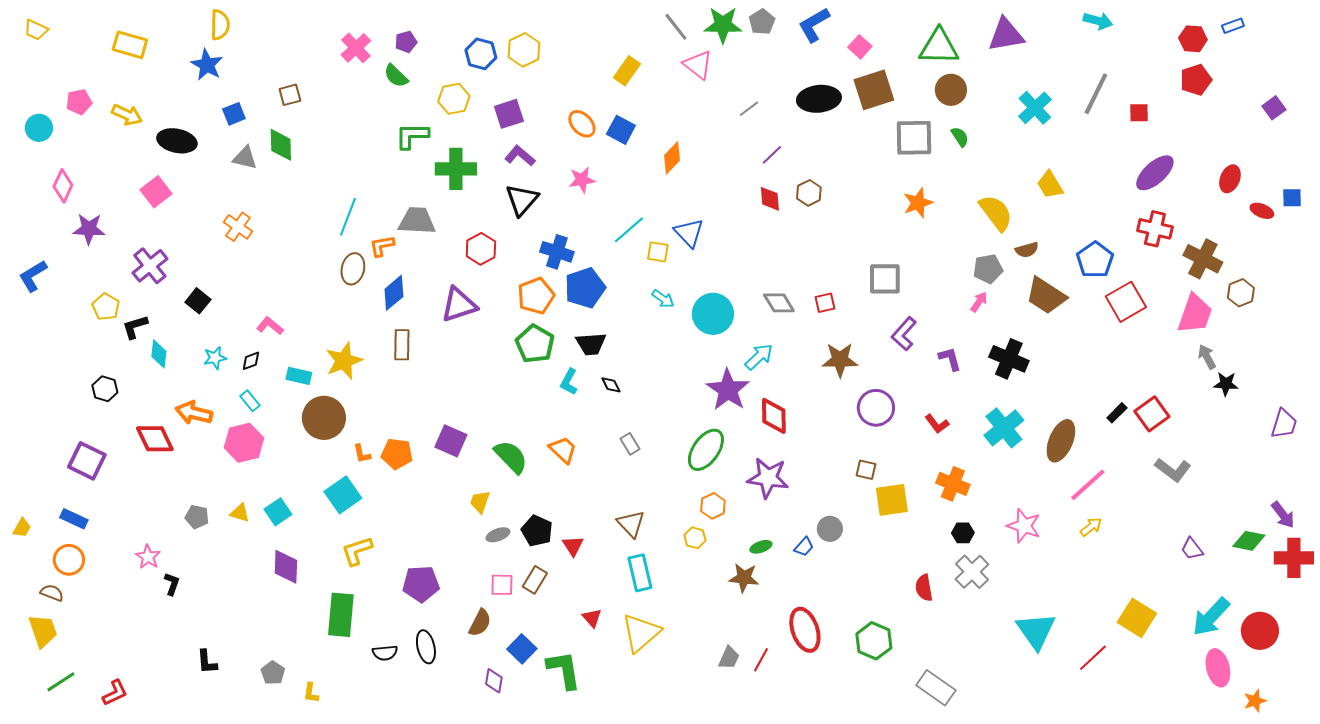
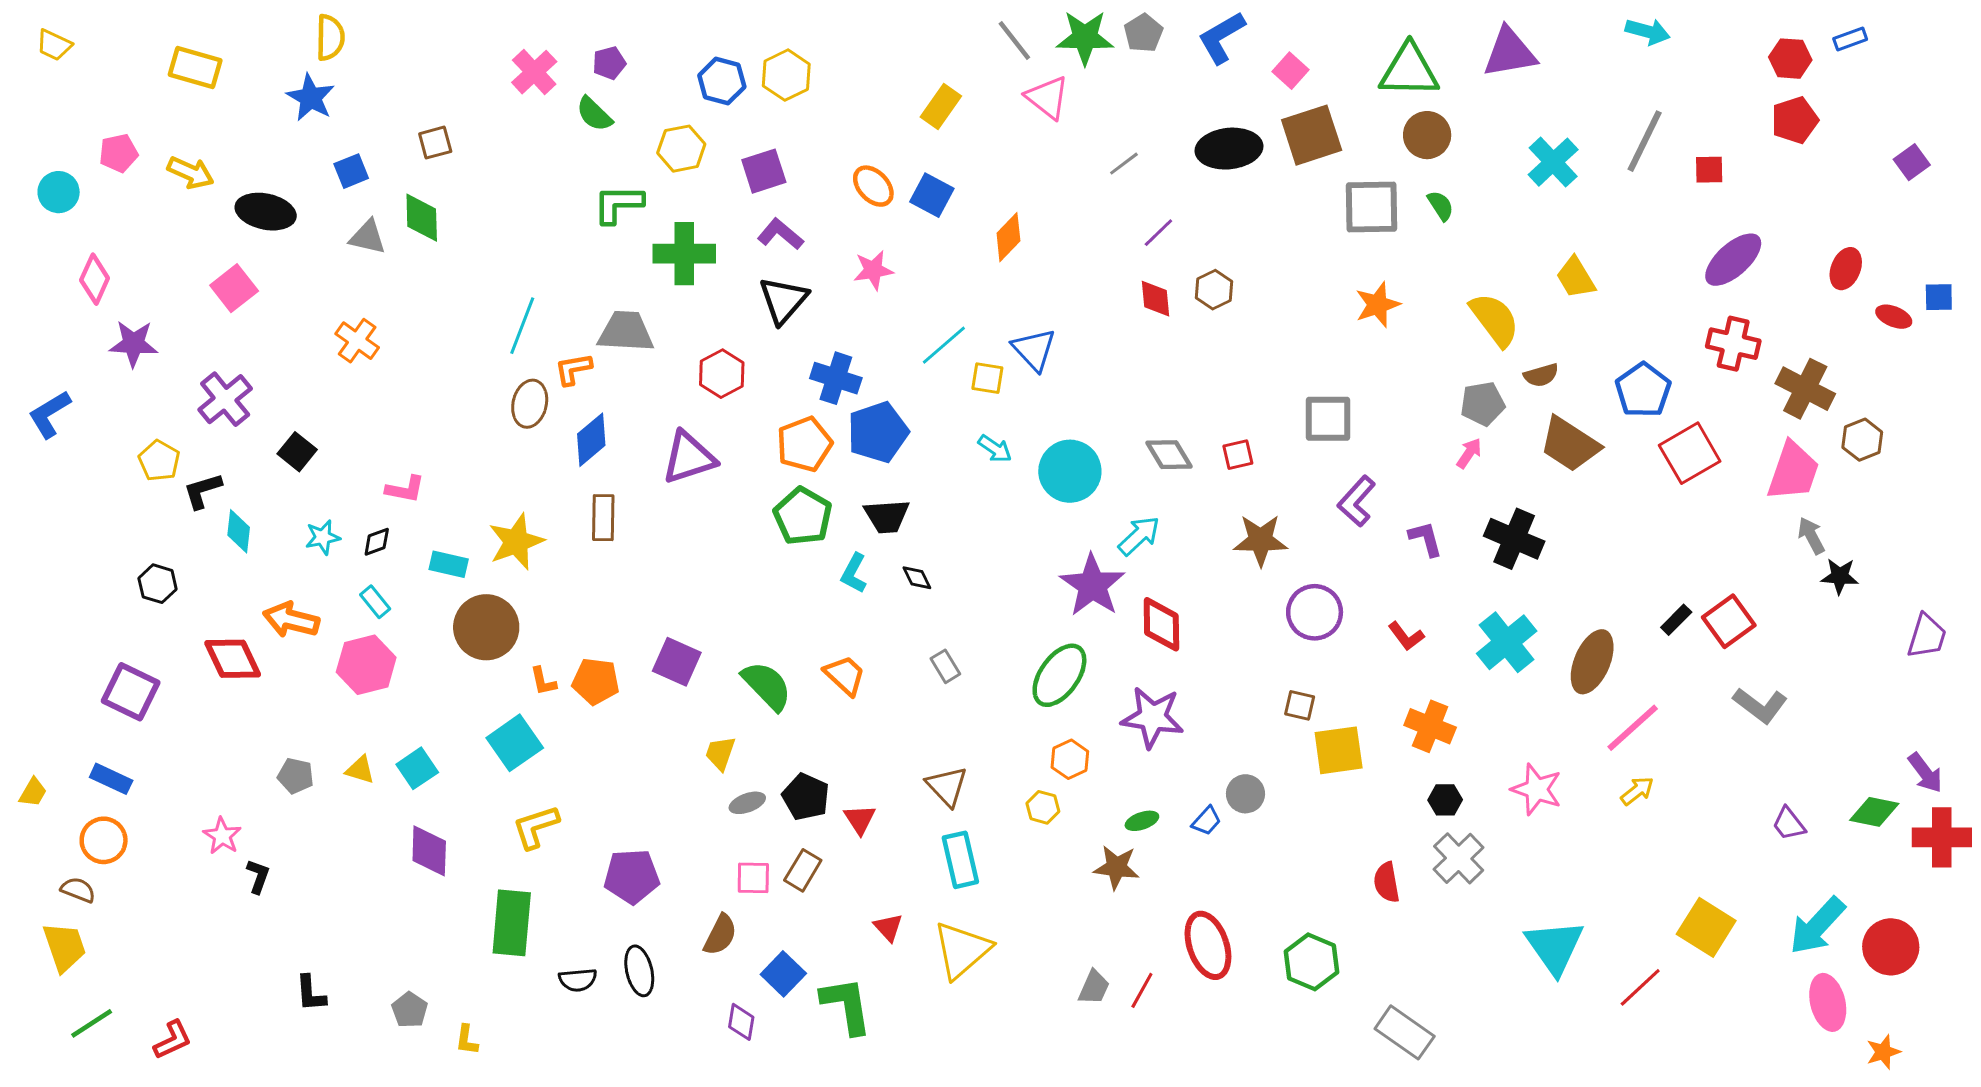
pink L-shape: (270, 326) -> (405, 489), turned 152

